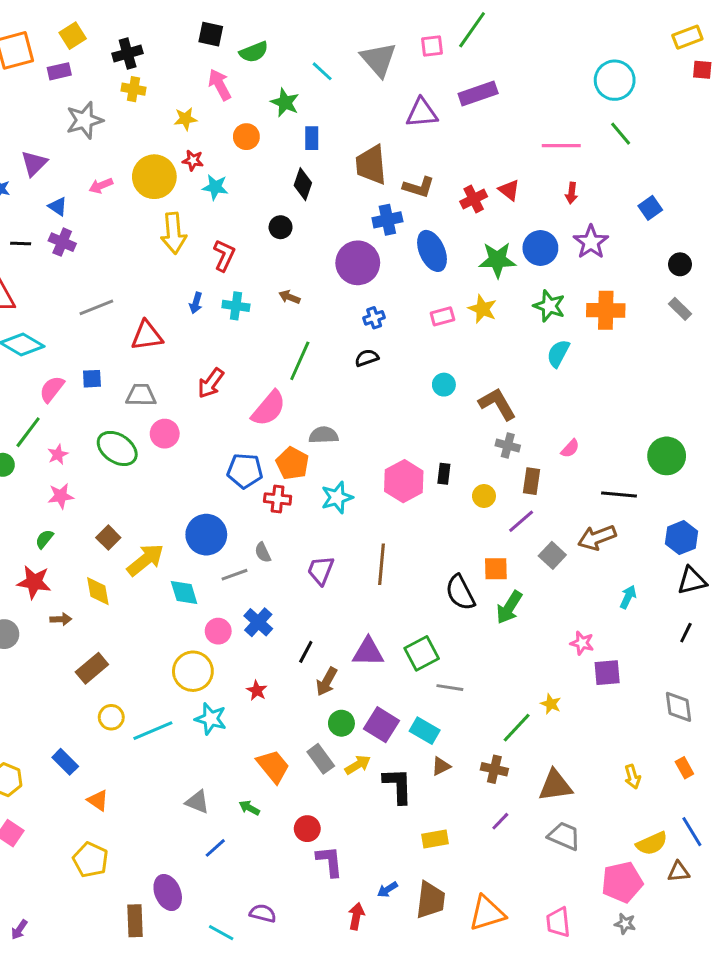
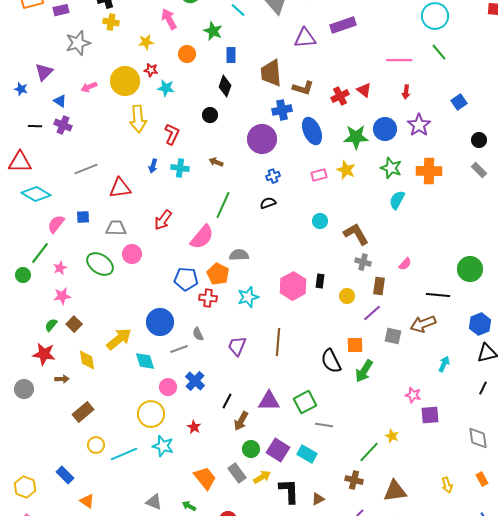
brown square: (108, 538) -> (74, 324), moved
gray square: (552, 555) -> (393, 336), turned -30
brown triangle: (441, 766) -> (318, 499), moved

